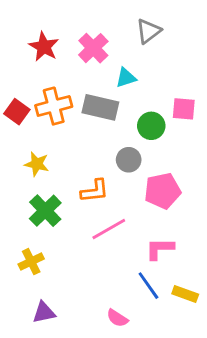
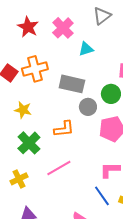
gray rectangle: (100, 107) -> (72, 84), moved
green circle: (151, 126) -> (111, 94), moved
pink line: (109, 229) -> (59, 168), moved

